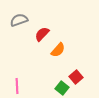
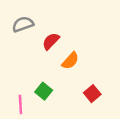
green square: (62, 88) -> (44, 91), moved

